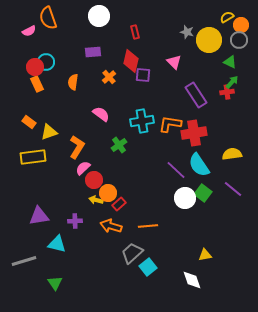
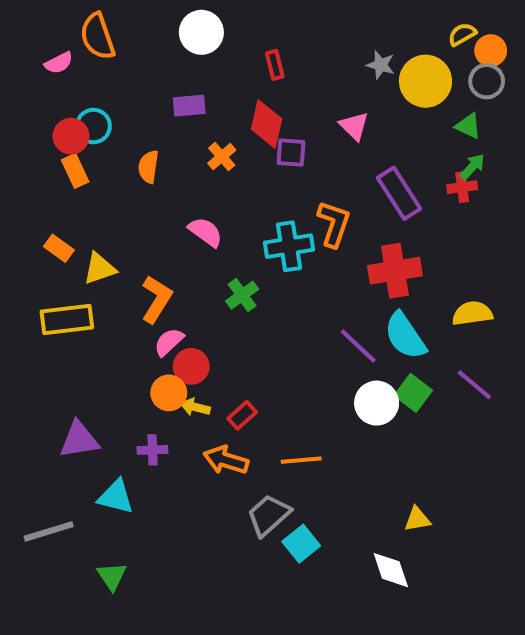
orange L-shape: (170, 124) -> (334, 224), moved, turned 100
orange circle: (108, 193) -> (169, 393), moved

